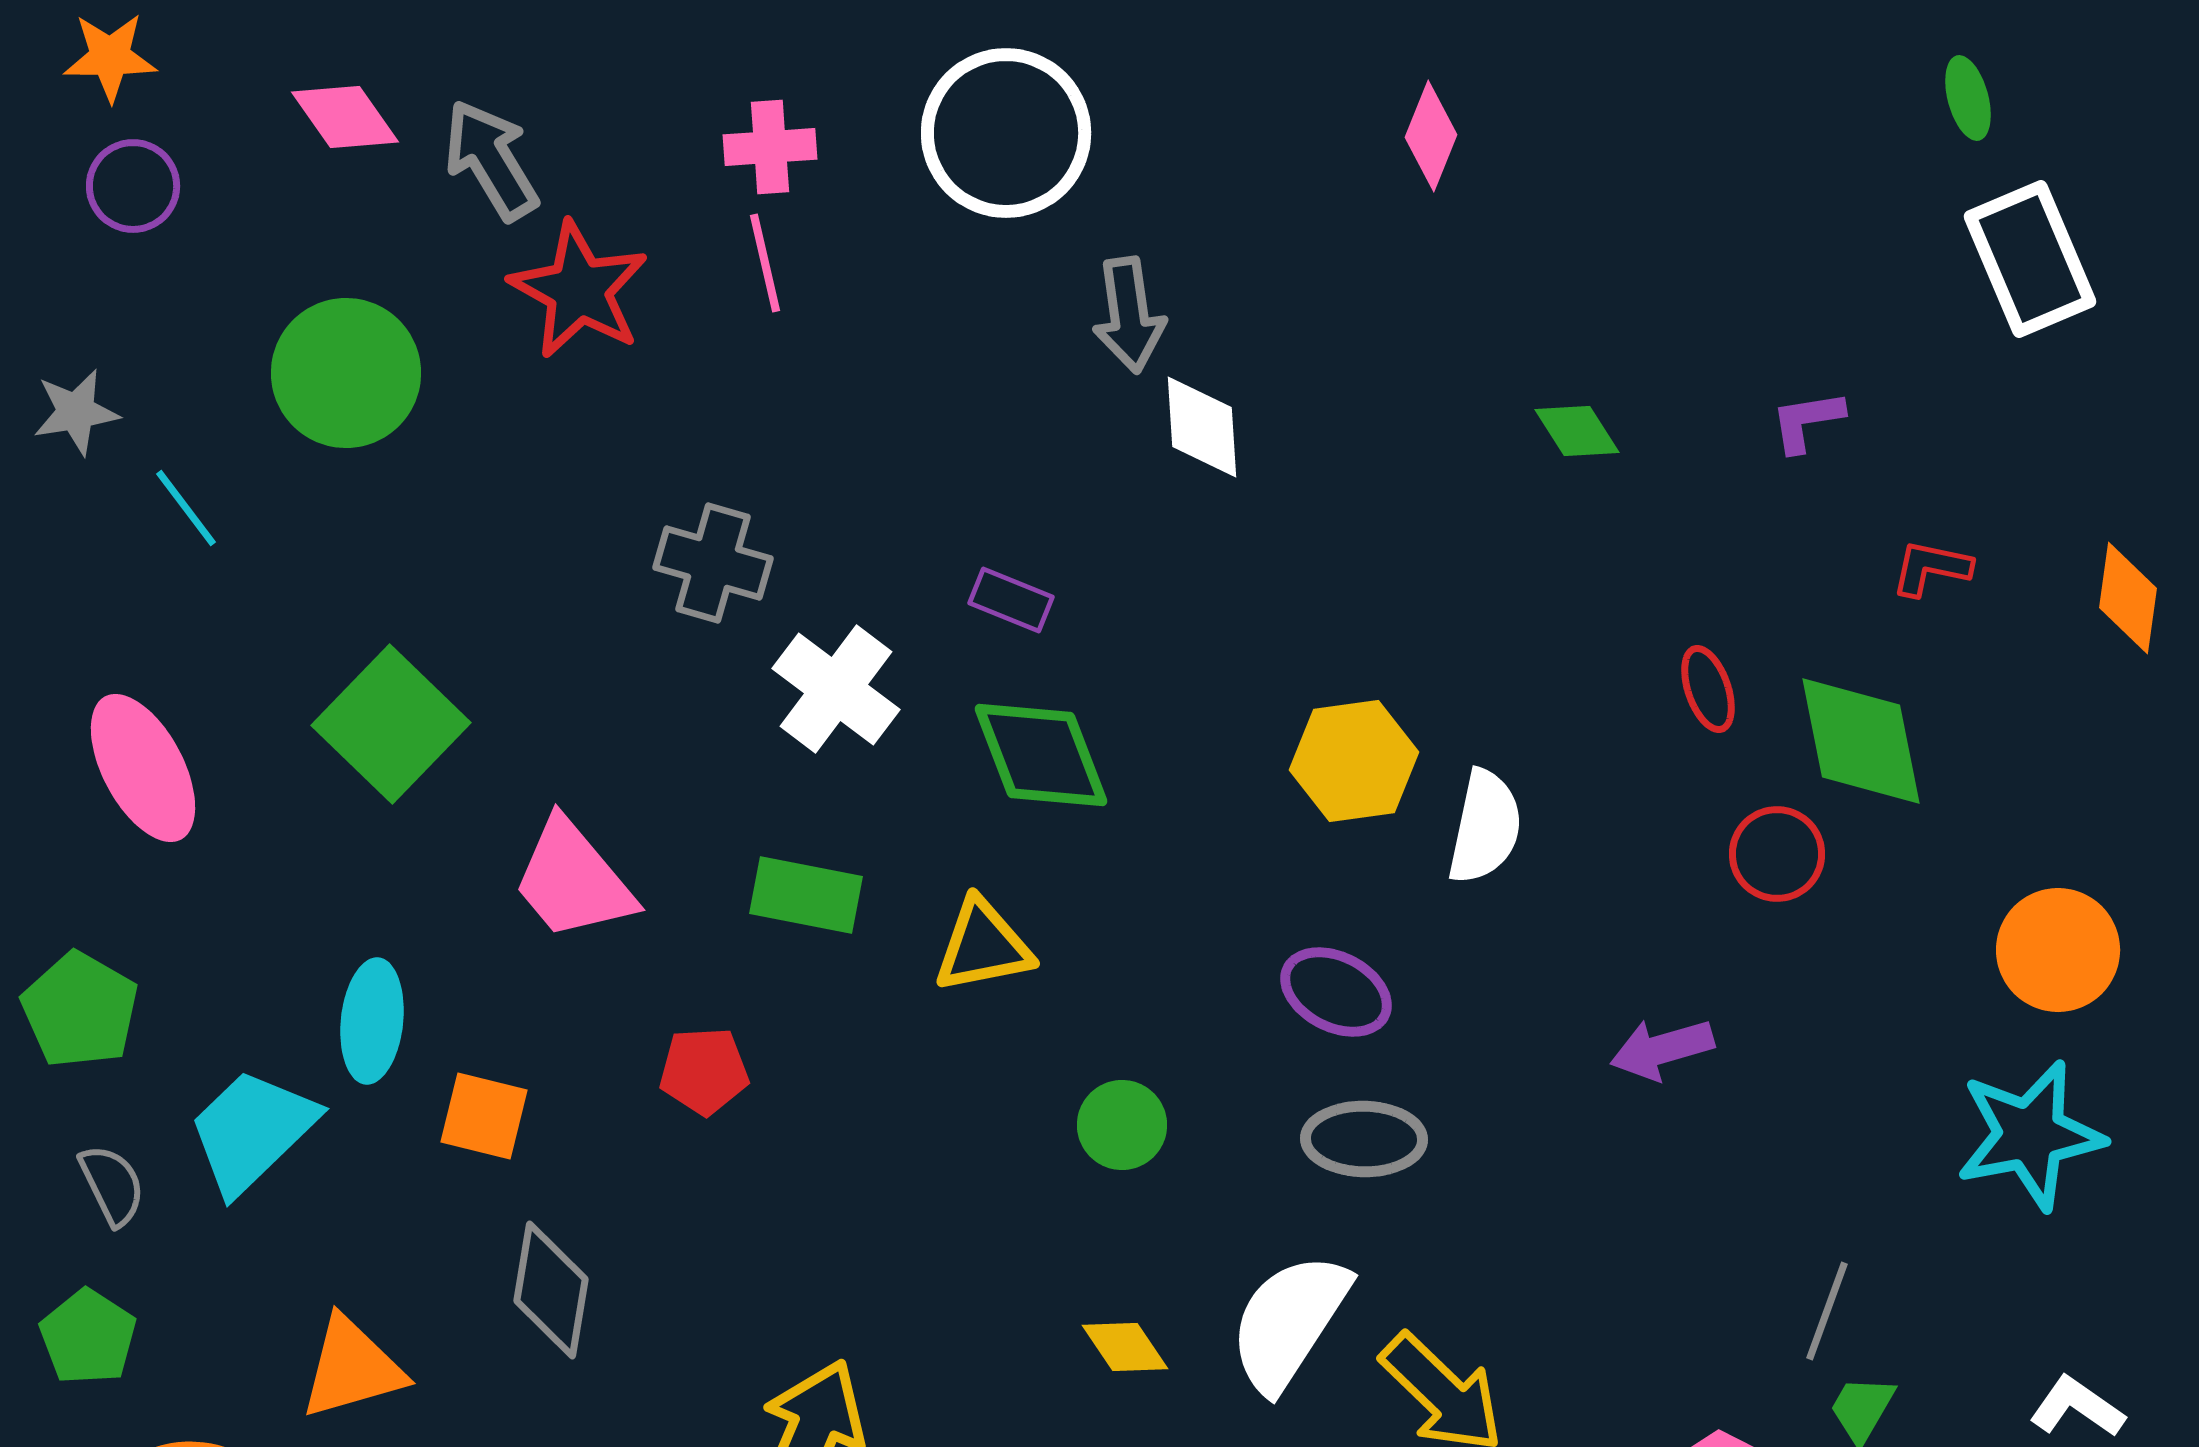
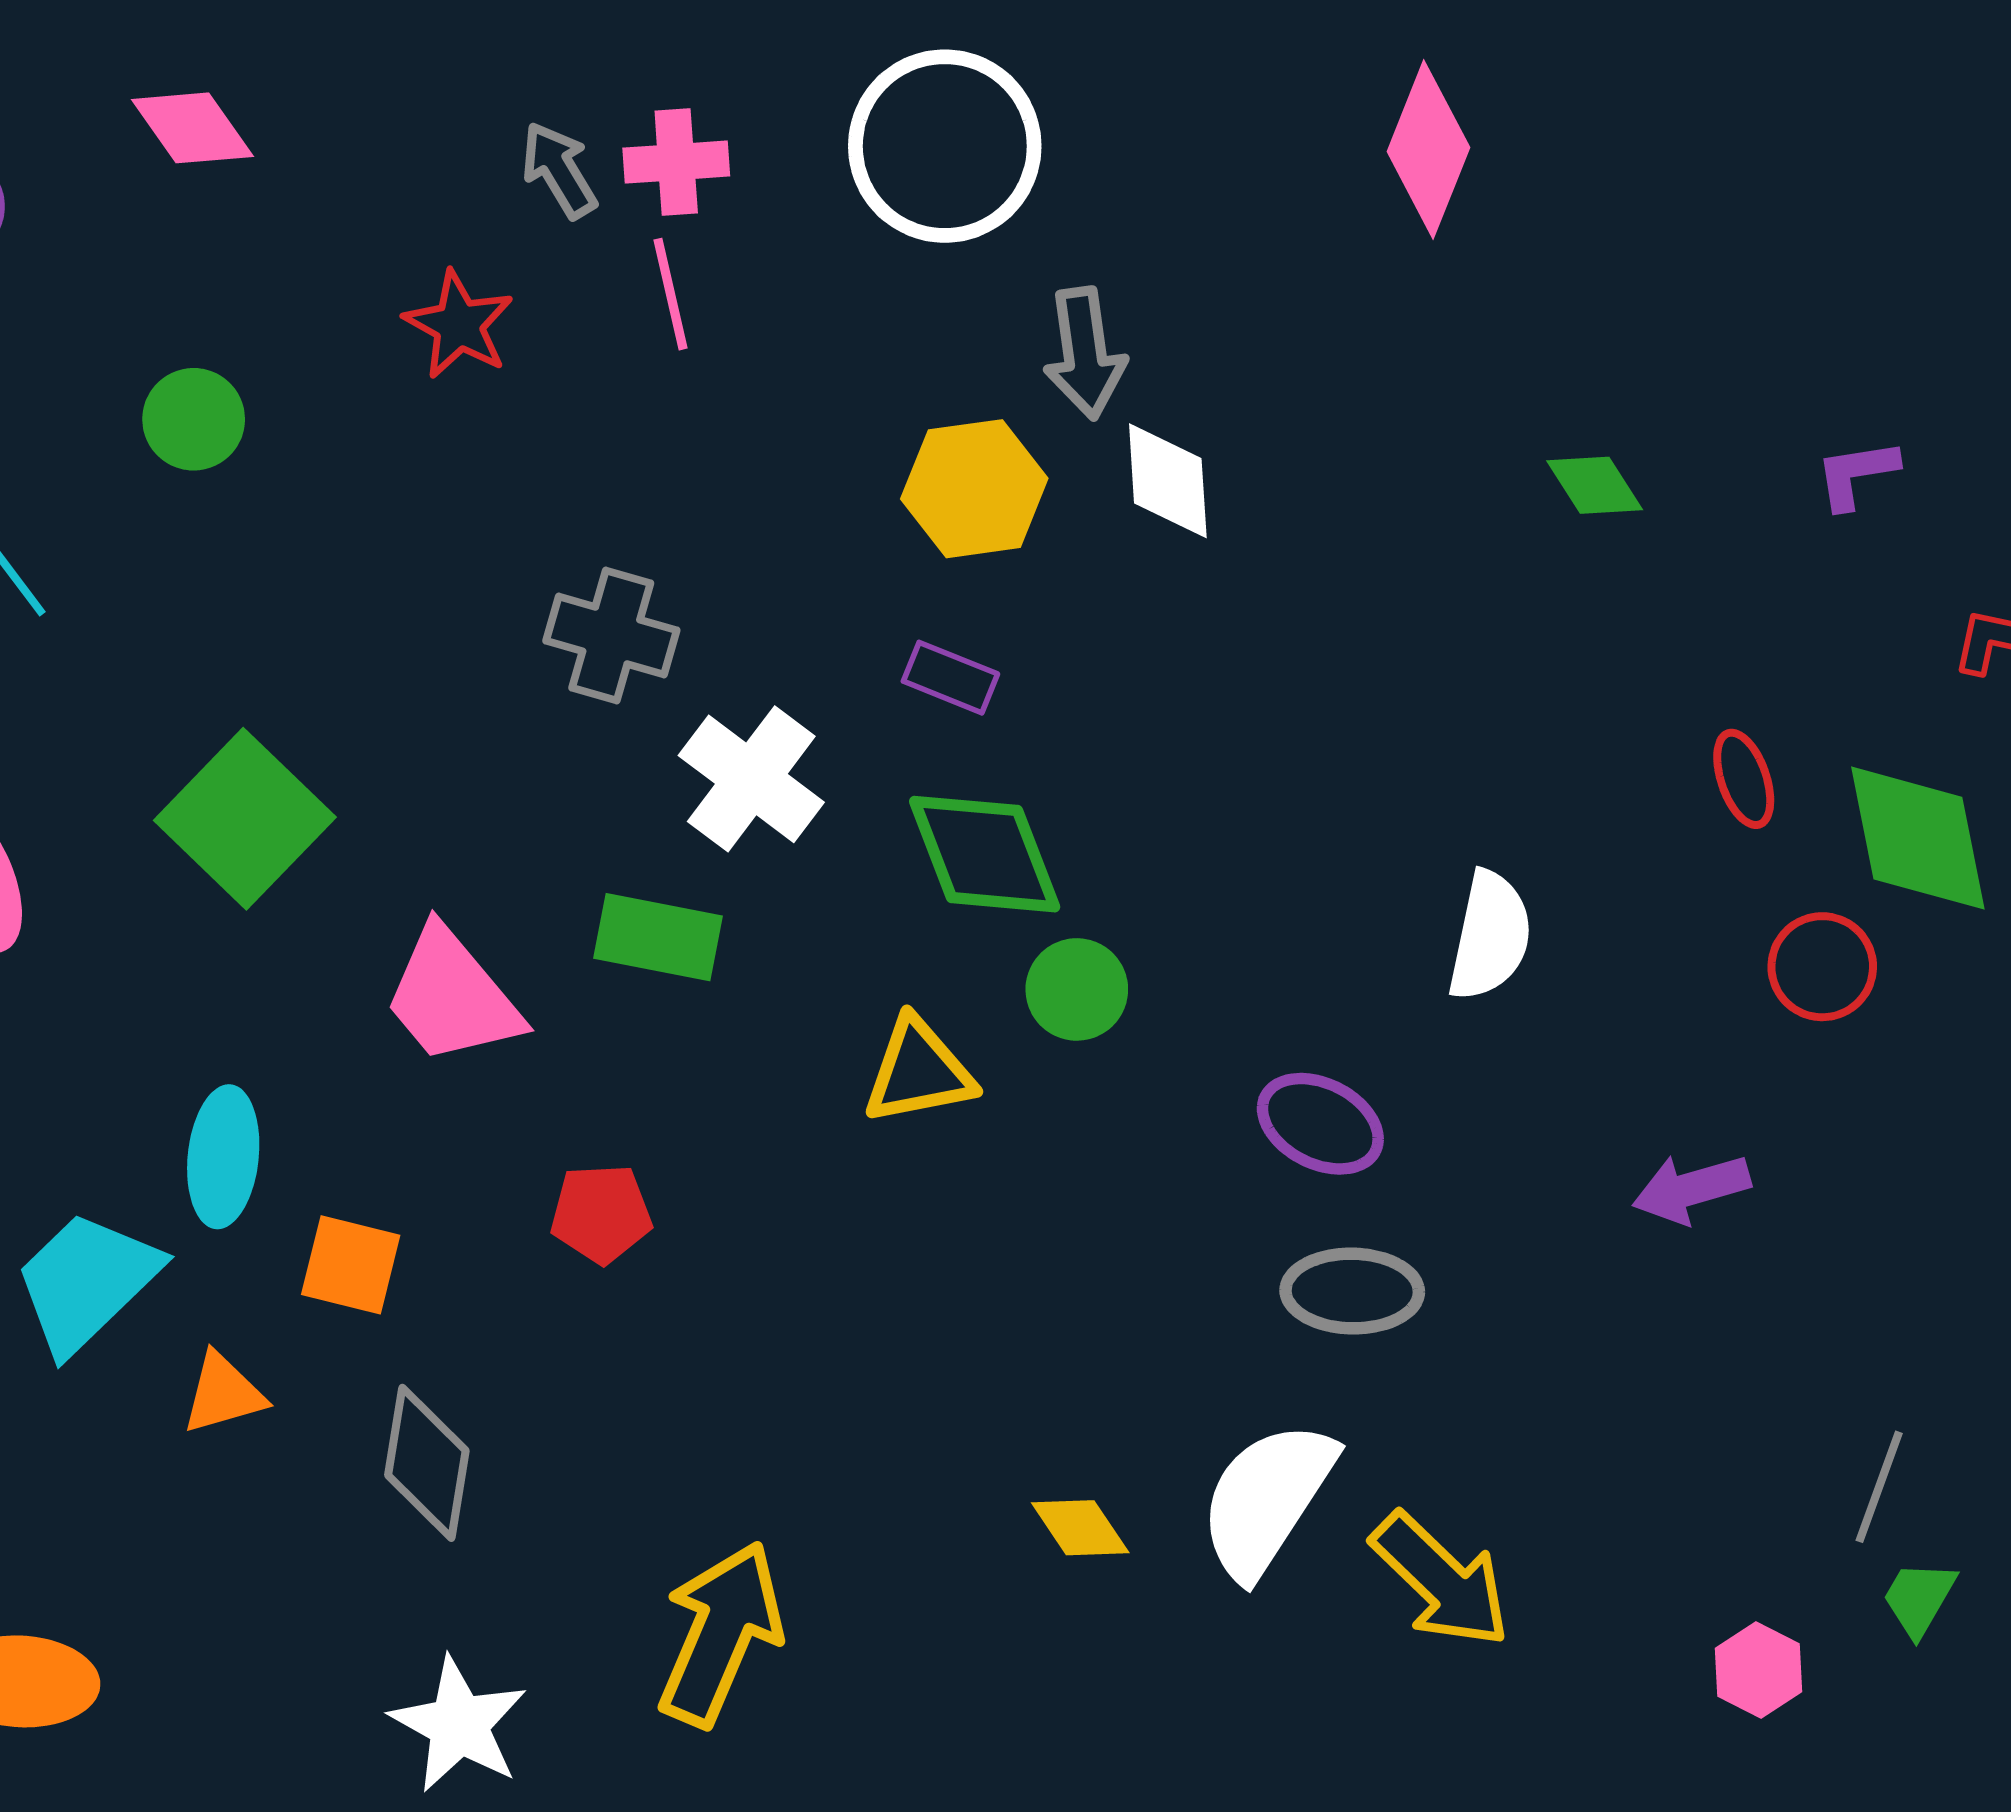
pink diamond: (1431, 136) -> (1428, 150), size x1.4
gray arrow: (491, 160) -> (559, 170), moved, size x0.7
red star: (579, 290) -> (459, 325), size x0.7
green circle: (346, 373) -> (194, 419), size x0.6
yellow hexagon: (1354, 761) -> (974, 489), moved
green rectangle: (806, 895) -> (658, 937), moved
green circle: (1122, 1125) -> (1077, 989), moved
orange triangle: (352, 1368) -> (223, 1393), moved, size x0.7

